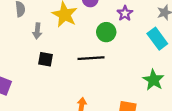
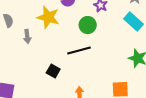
black square: (46, 59) -> (53, 71), moved, turned 32

